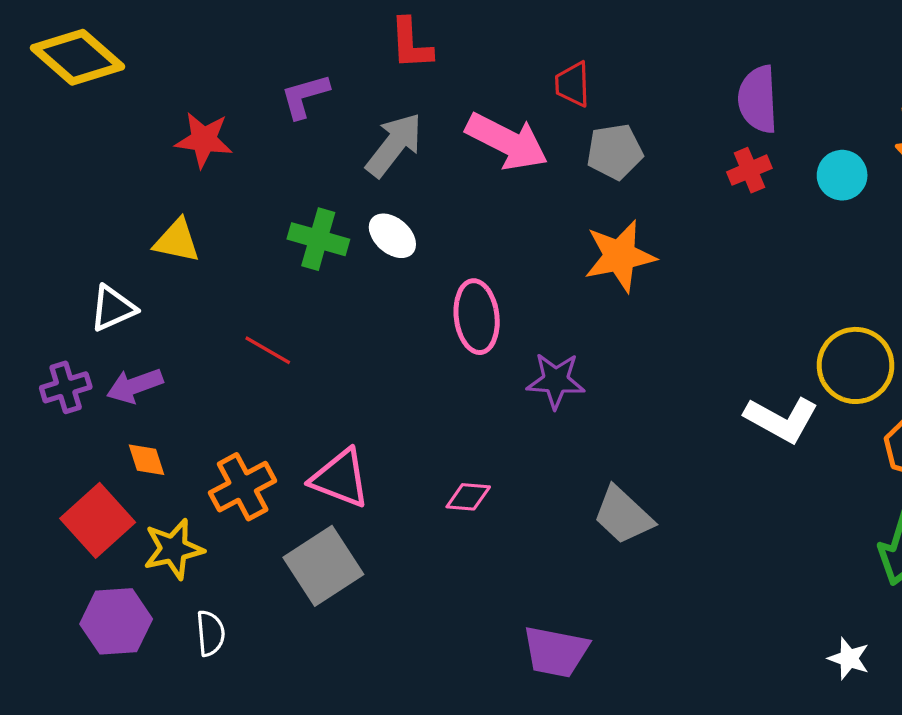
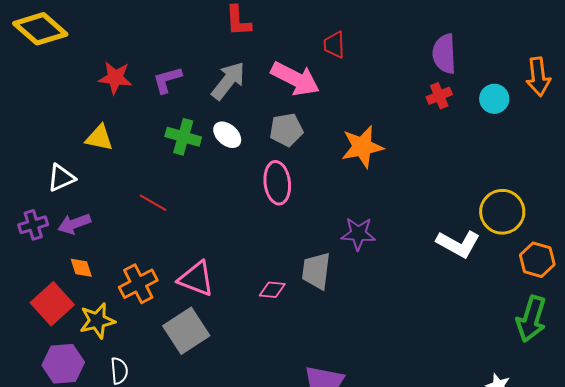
purple L-shape: (305, 96) -> (167, 80), moved
gray pentagon: (615, 152) -> (286, 130), moved
purple star: (556, 381) -> (358, 234), moved
gray trapezoid: (623, 515) -> (316, 271), moved, turned 54

